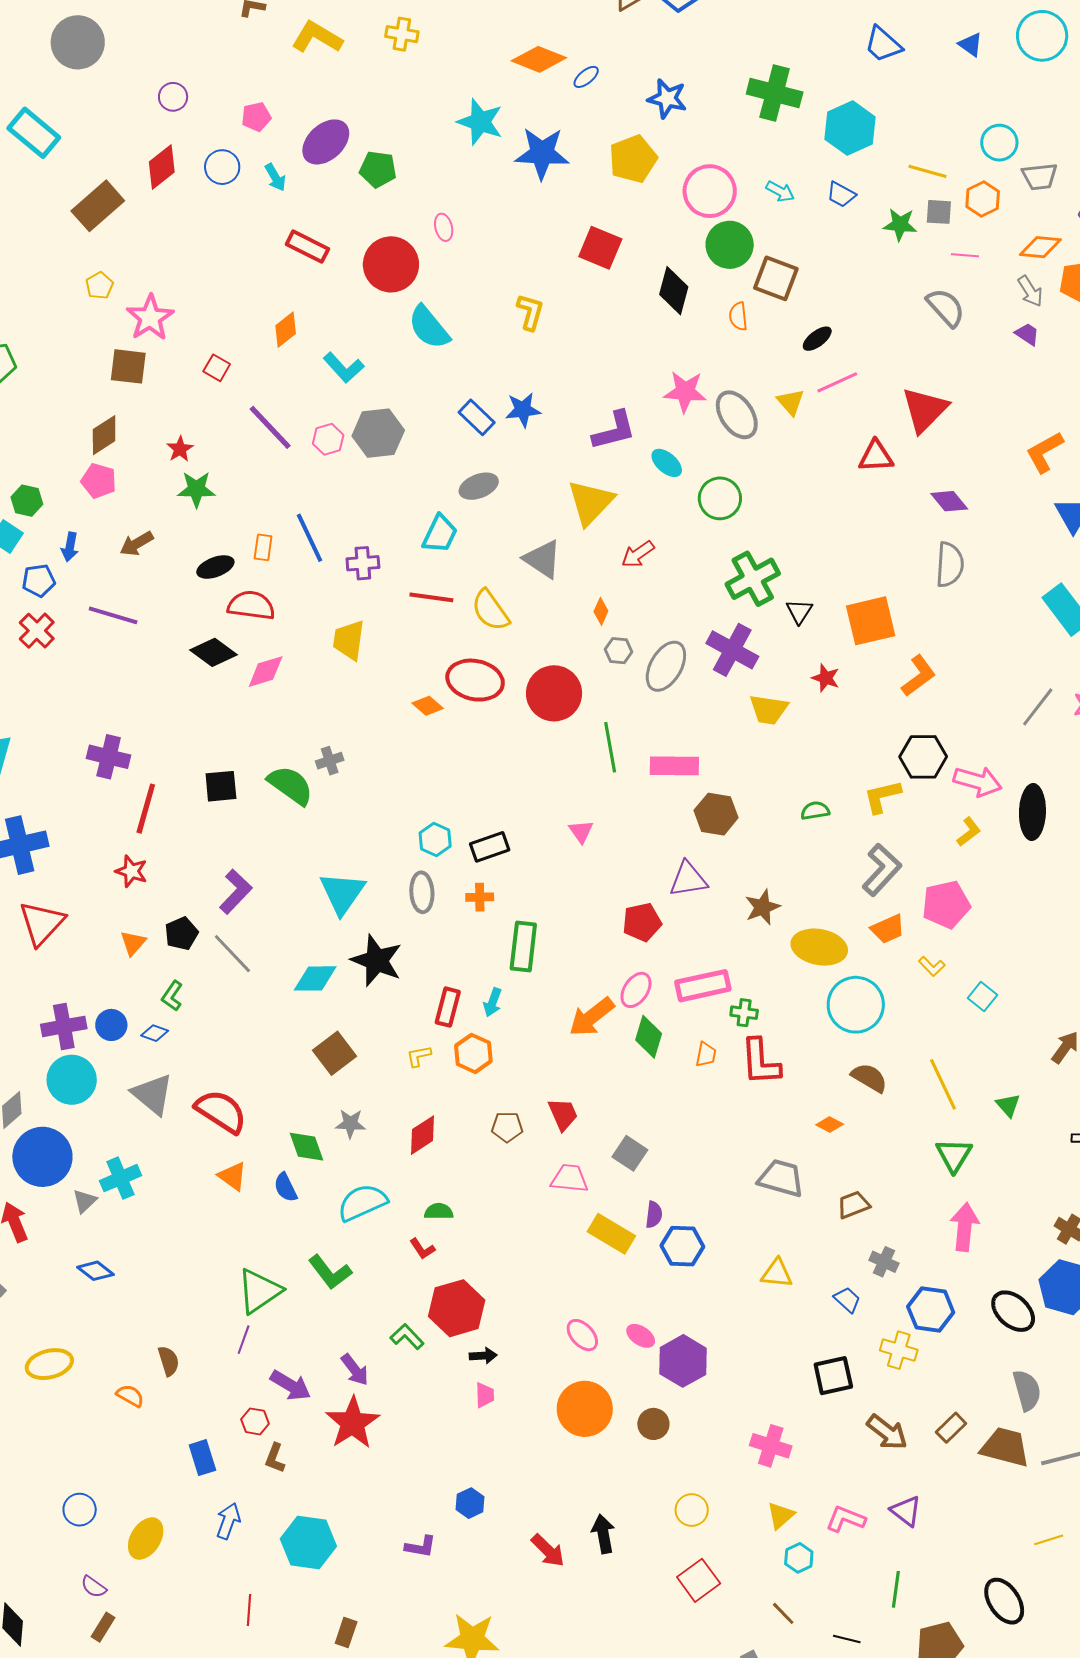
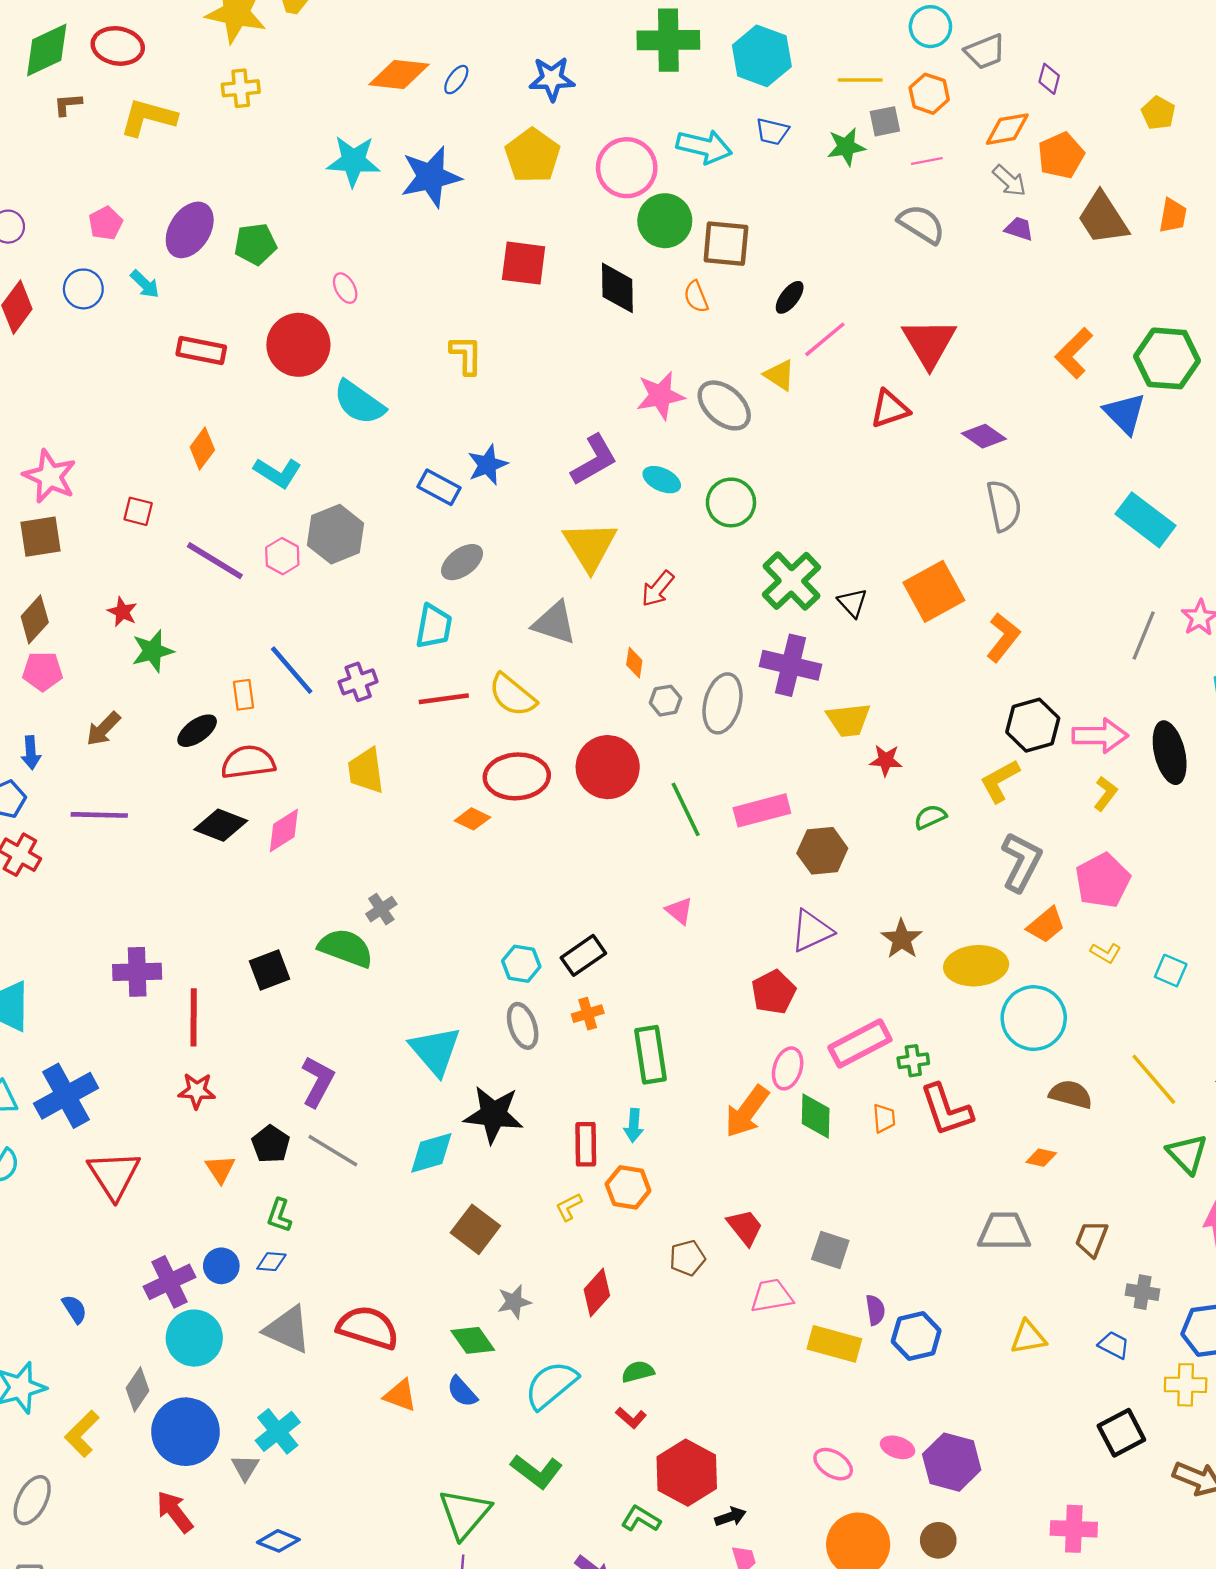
cyan arrow: (780, 191) -> (704, 147), size x1.6
red star: (826, 678) -> (886, 760), moved
brown trapezoid: (853, 1205) -> (1092, 1239), turned -32

